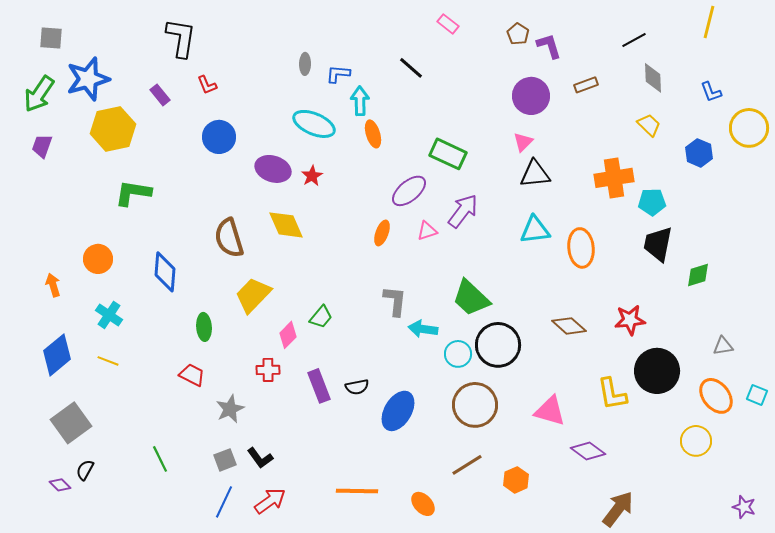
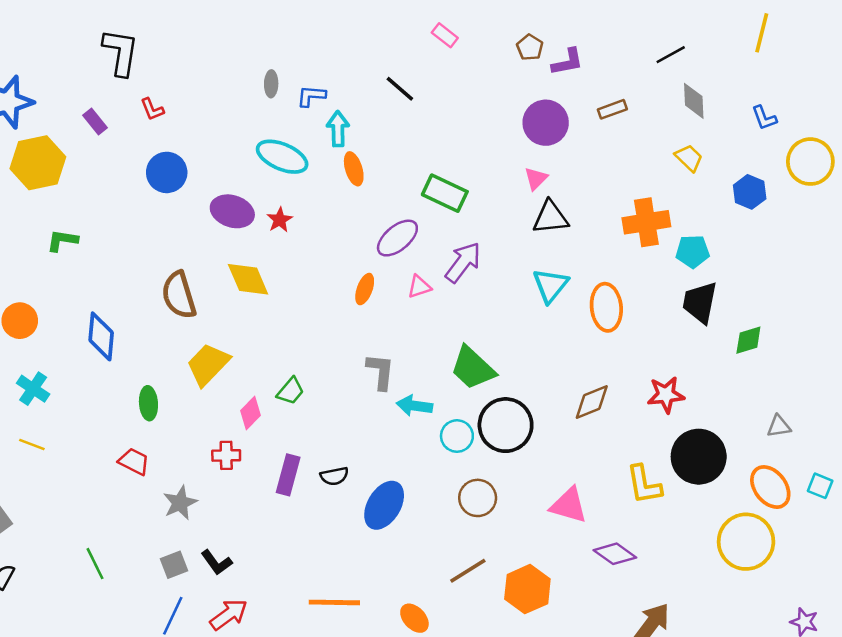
purple L-shape: (549, 46) -> (567, 62), turned 96
green L-shape: (133, 193) -> (62, 240), size x0.7
cyan triangle: (535, 230) -> (550, 285), turned -44
brown diamond: (569, 326) -> (592, 402), turned -64
purple rectangle: (319, 386) -> (288, 475), turned 36
brown circle: (475, 405) -> (478, 498), size x0.7
yellow circle: (696, 441) -> (746, 542), size x1.5
orange hexagon: (516, 480) -> (527, 589), size x1.5

